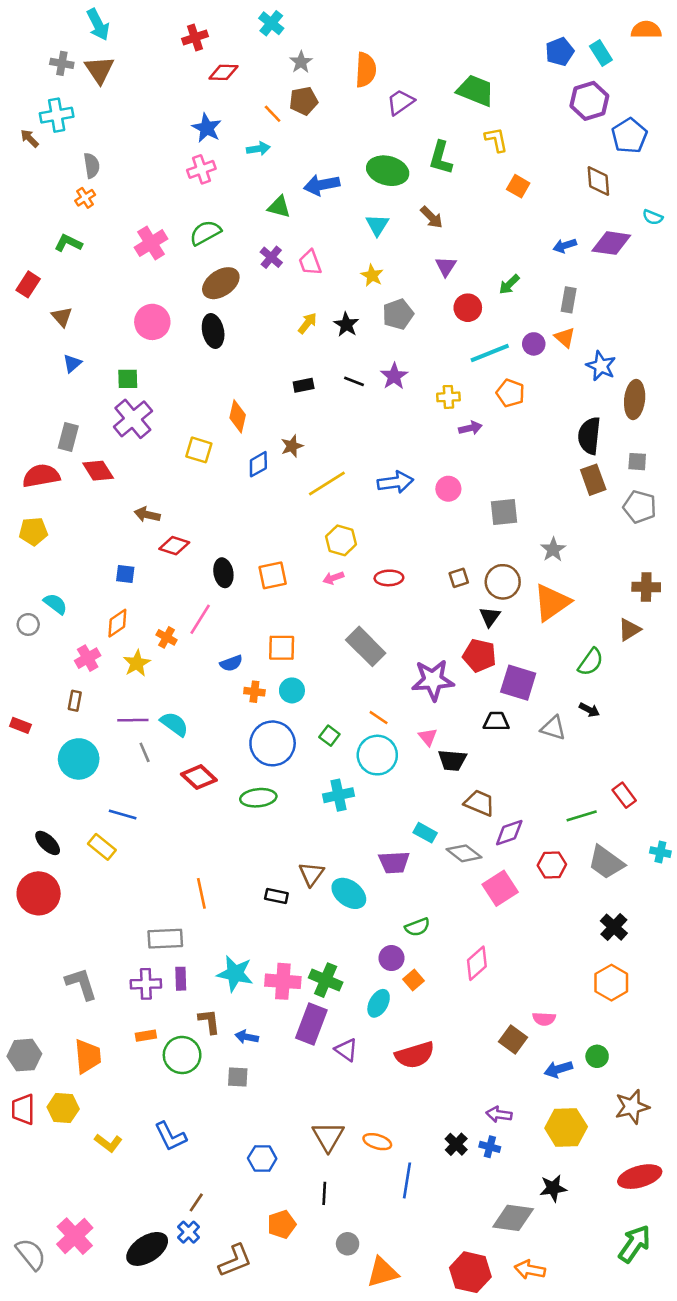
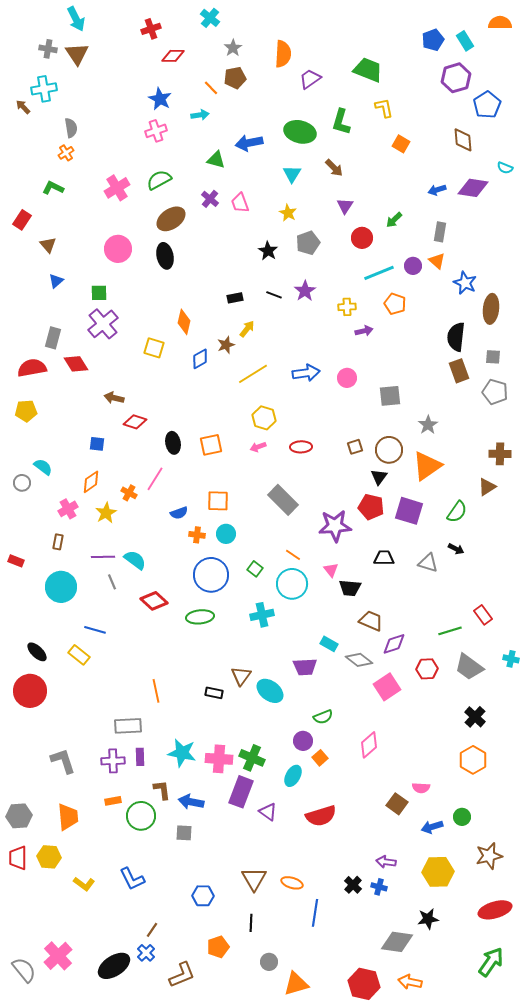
yellow arrow: (307, 323) -> (247, 329), moved
purple square: (518, 683) -> (409, 511), moved
blue arrow: (247, 1037) -> (191, 802), size x1.4

